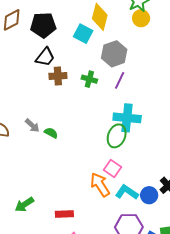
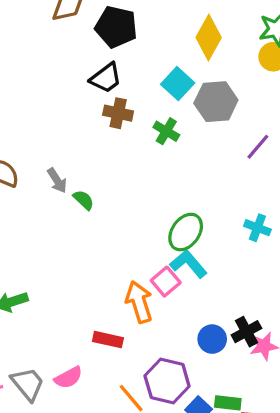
cyan square: (83, 34) -> (178, 84), moved
purple line: (120, 80) -> (258, 147), moved
cyan cross: (127, 118) -> (257, 228), moved, size x0.6
cyan L-shape: (127, 192) -> (188, 264), moved
red rectangle: (64, 214) -> (108, 340), moved

